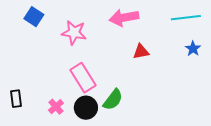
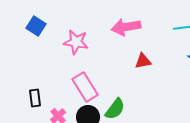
black rectangle: (16, 99) -> (35, 98), moved

